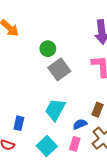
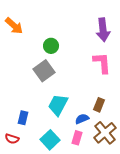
gray square: (59, 69) -> (44, 71), moved

